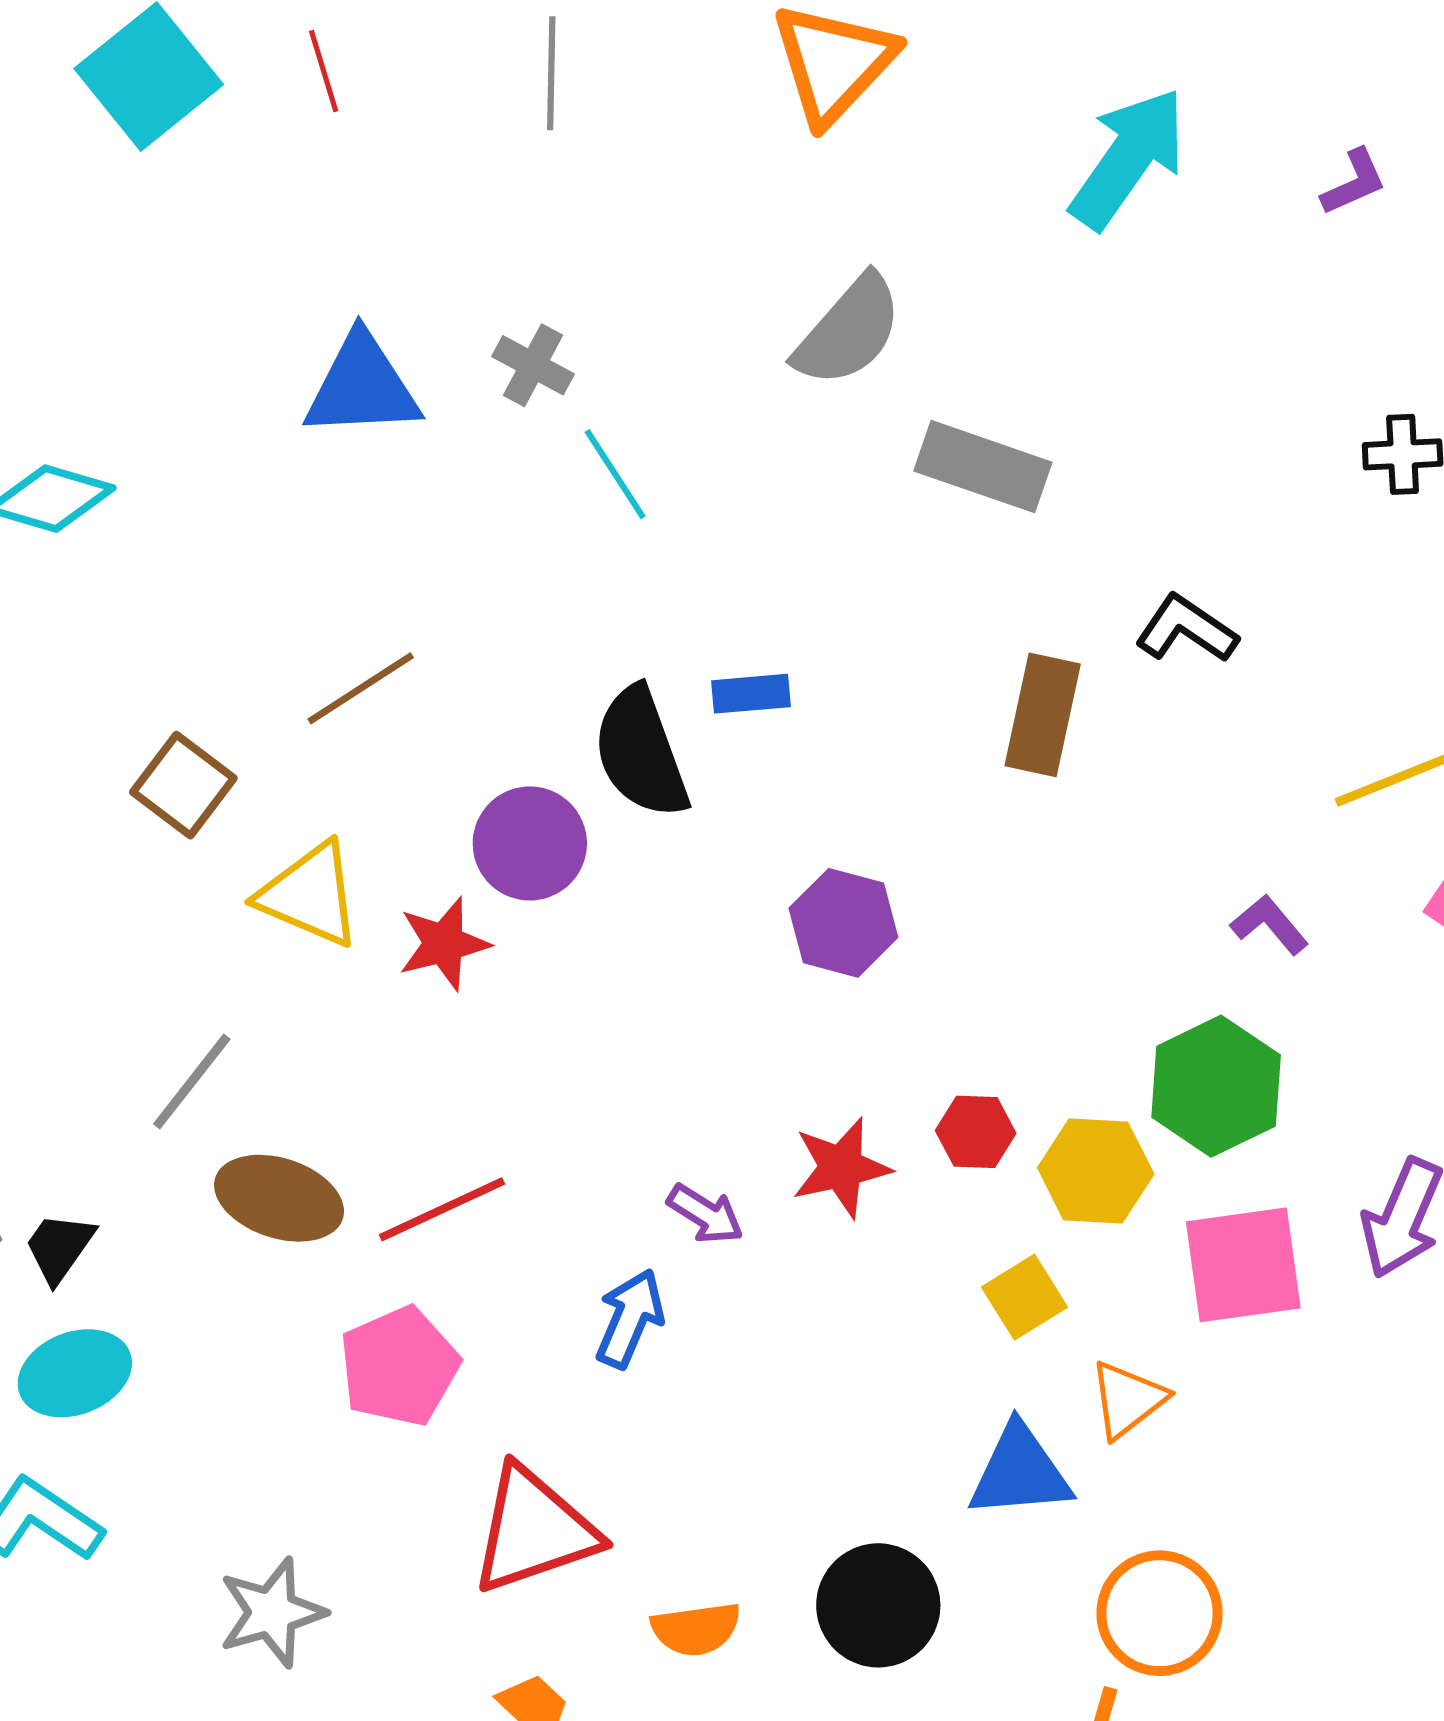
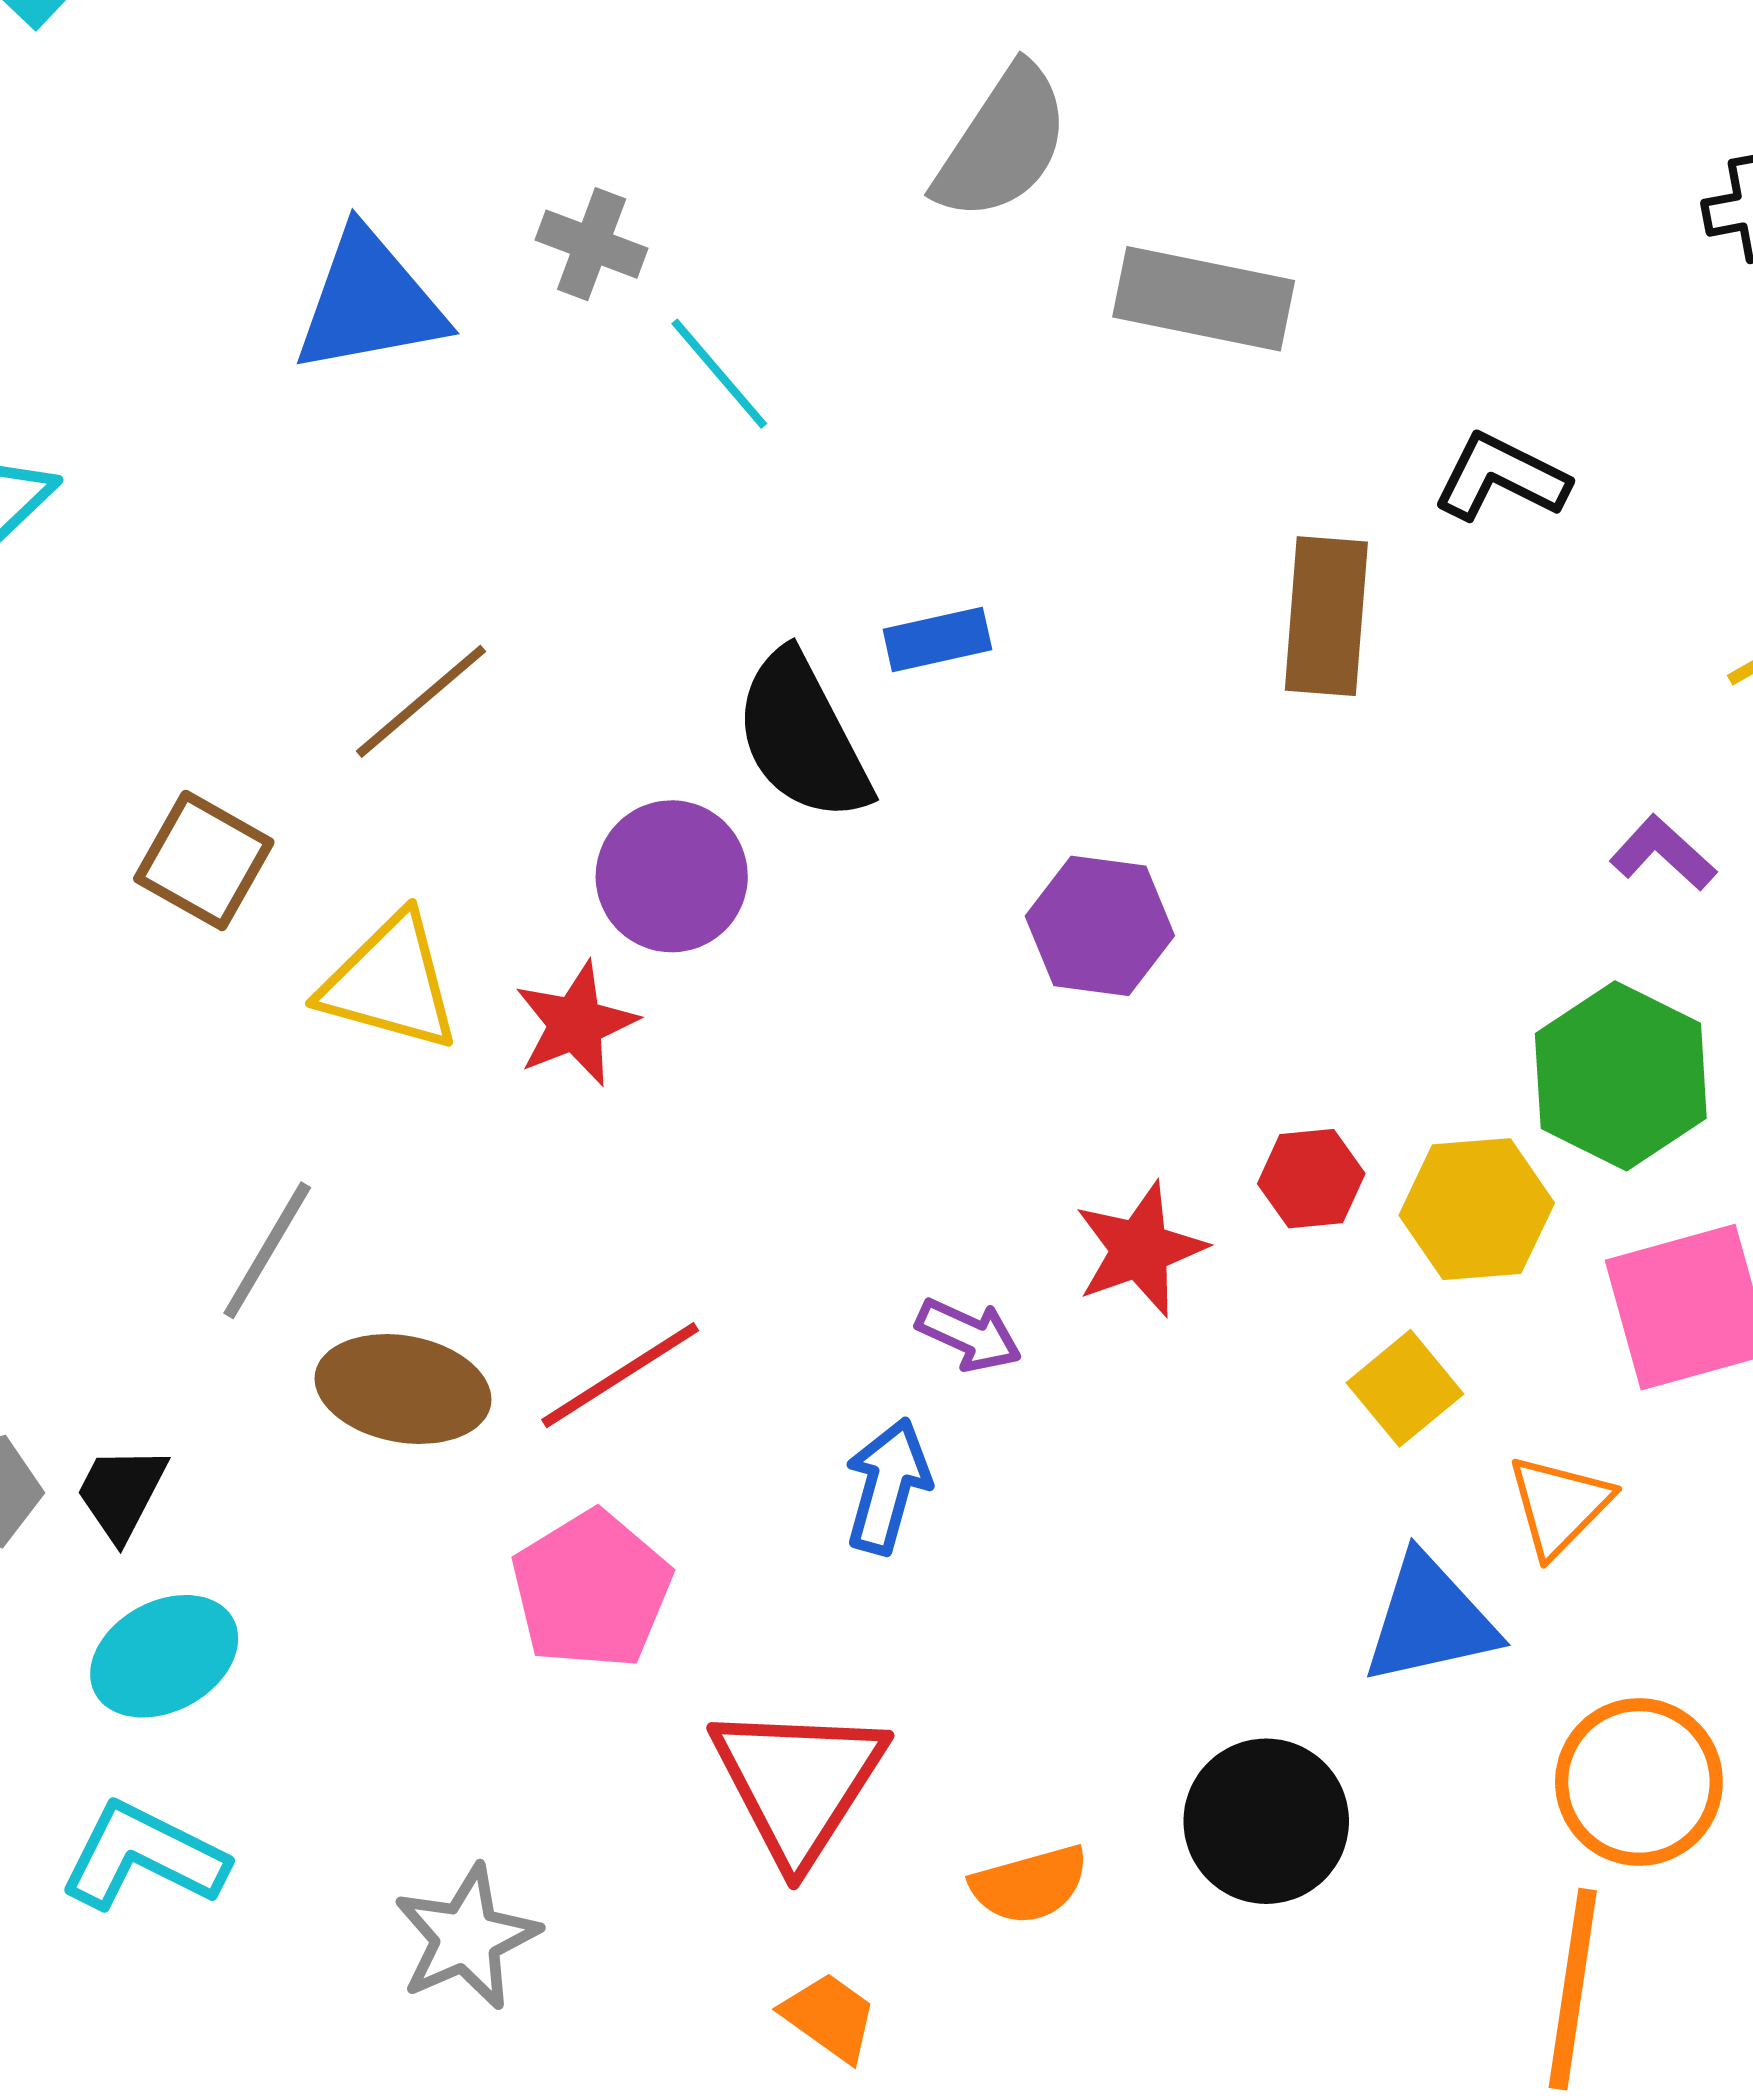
red triangle: (534, 1530) -> (798, 1783), turned -31

